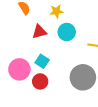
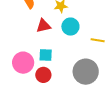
cyan square: (42, 61) -> (46, 55), turned -32

